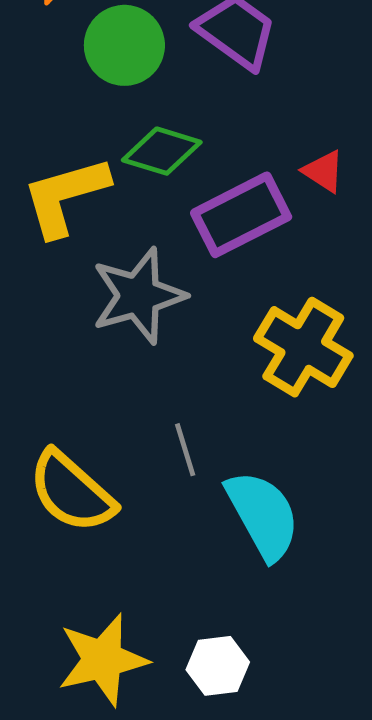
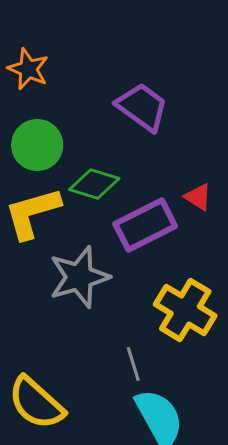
green circle: (124, 45) -> (37, 145), moved
gray line: (185, 450) -> (133, 364), moved

